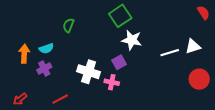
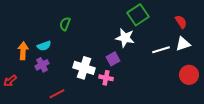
red semicircle: (203, 13) -> (181, 22), moved
green square: (120, 16) -> (138, 15), moved
red arrow: (20, 99) -> (10, 81), moved

